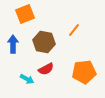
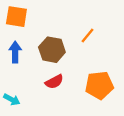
orange square: (25, 14) -> (16, 17), moved, turned 30
cyan arrow: (27, 79) -> (12, 99), moved

